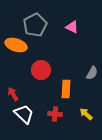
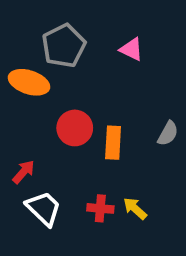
orange rectangle: (66, 89) -> (113, 143), moved
red arrow: (13, 94) -> (24, 172), turned 72
yellow arrow: (86, 114) -> (135, 208), moved

